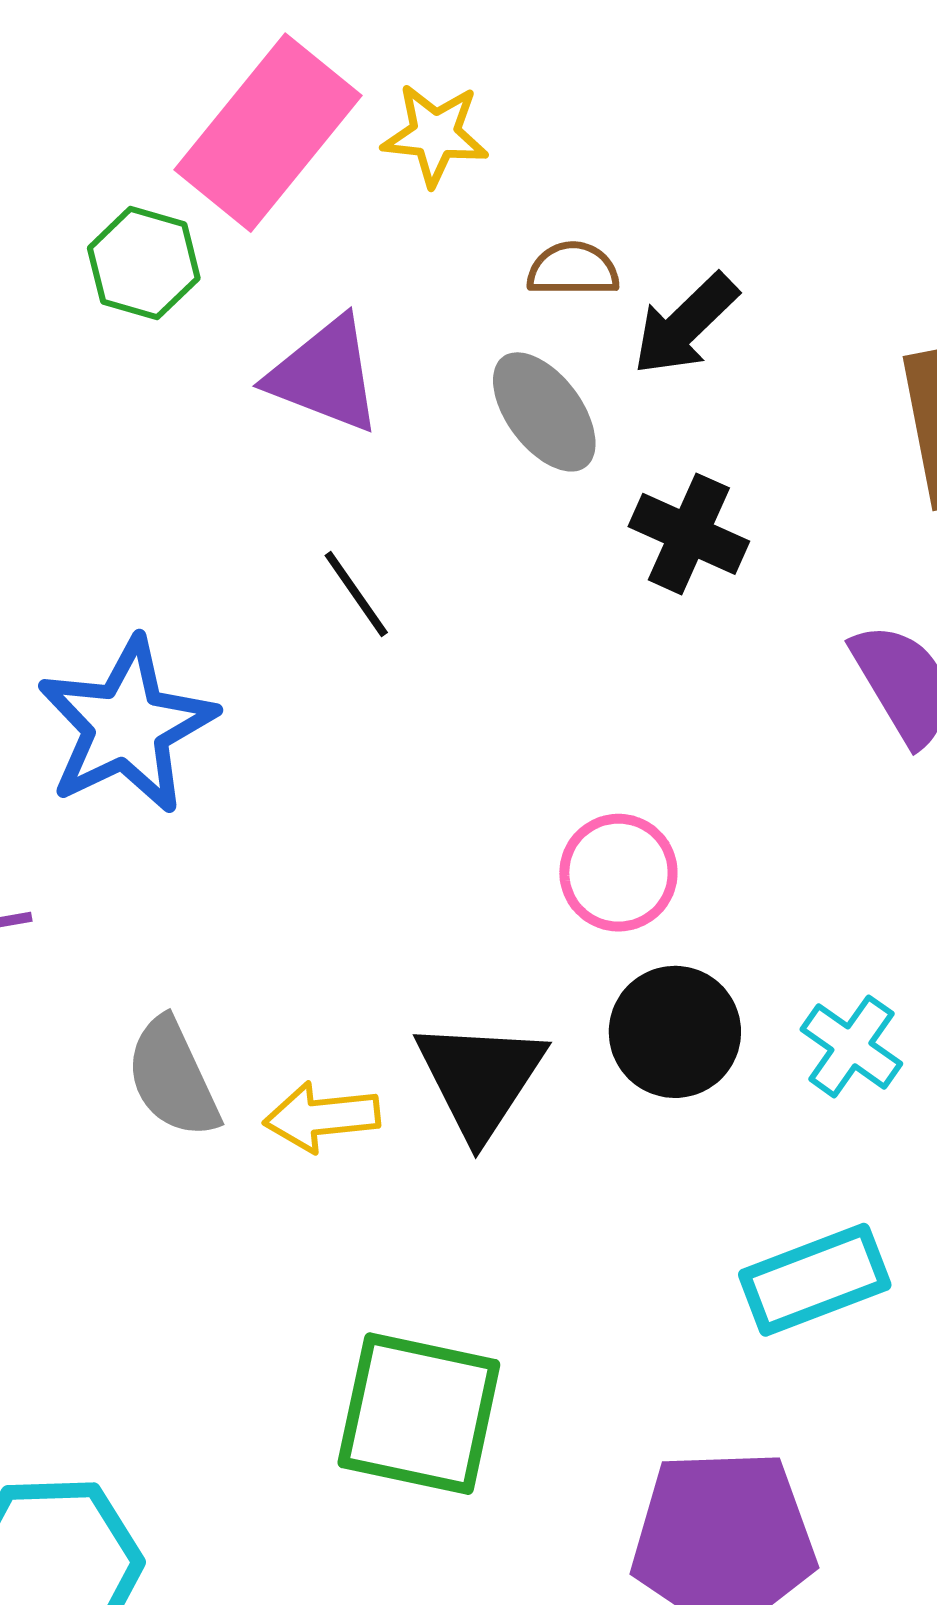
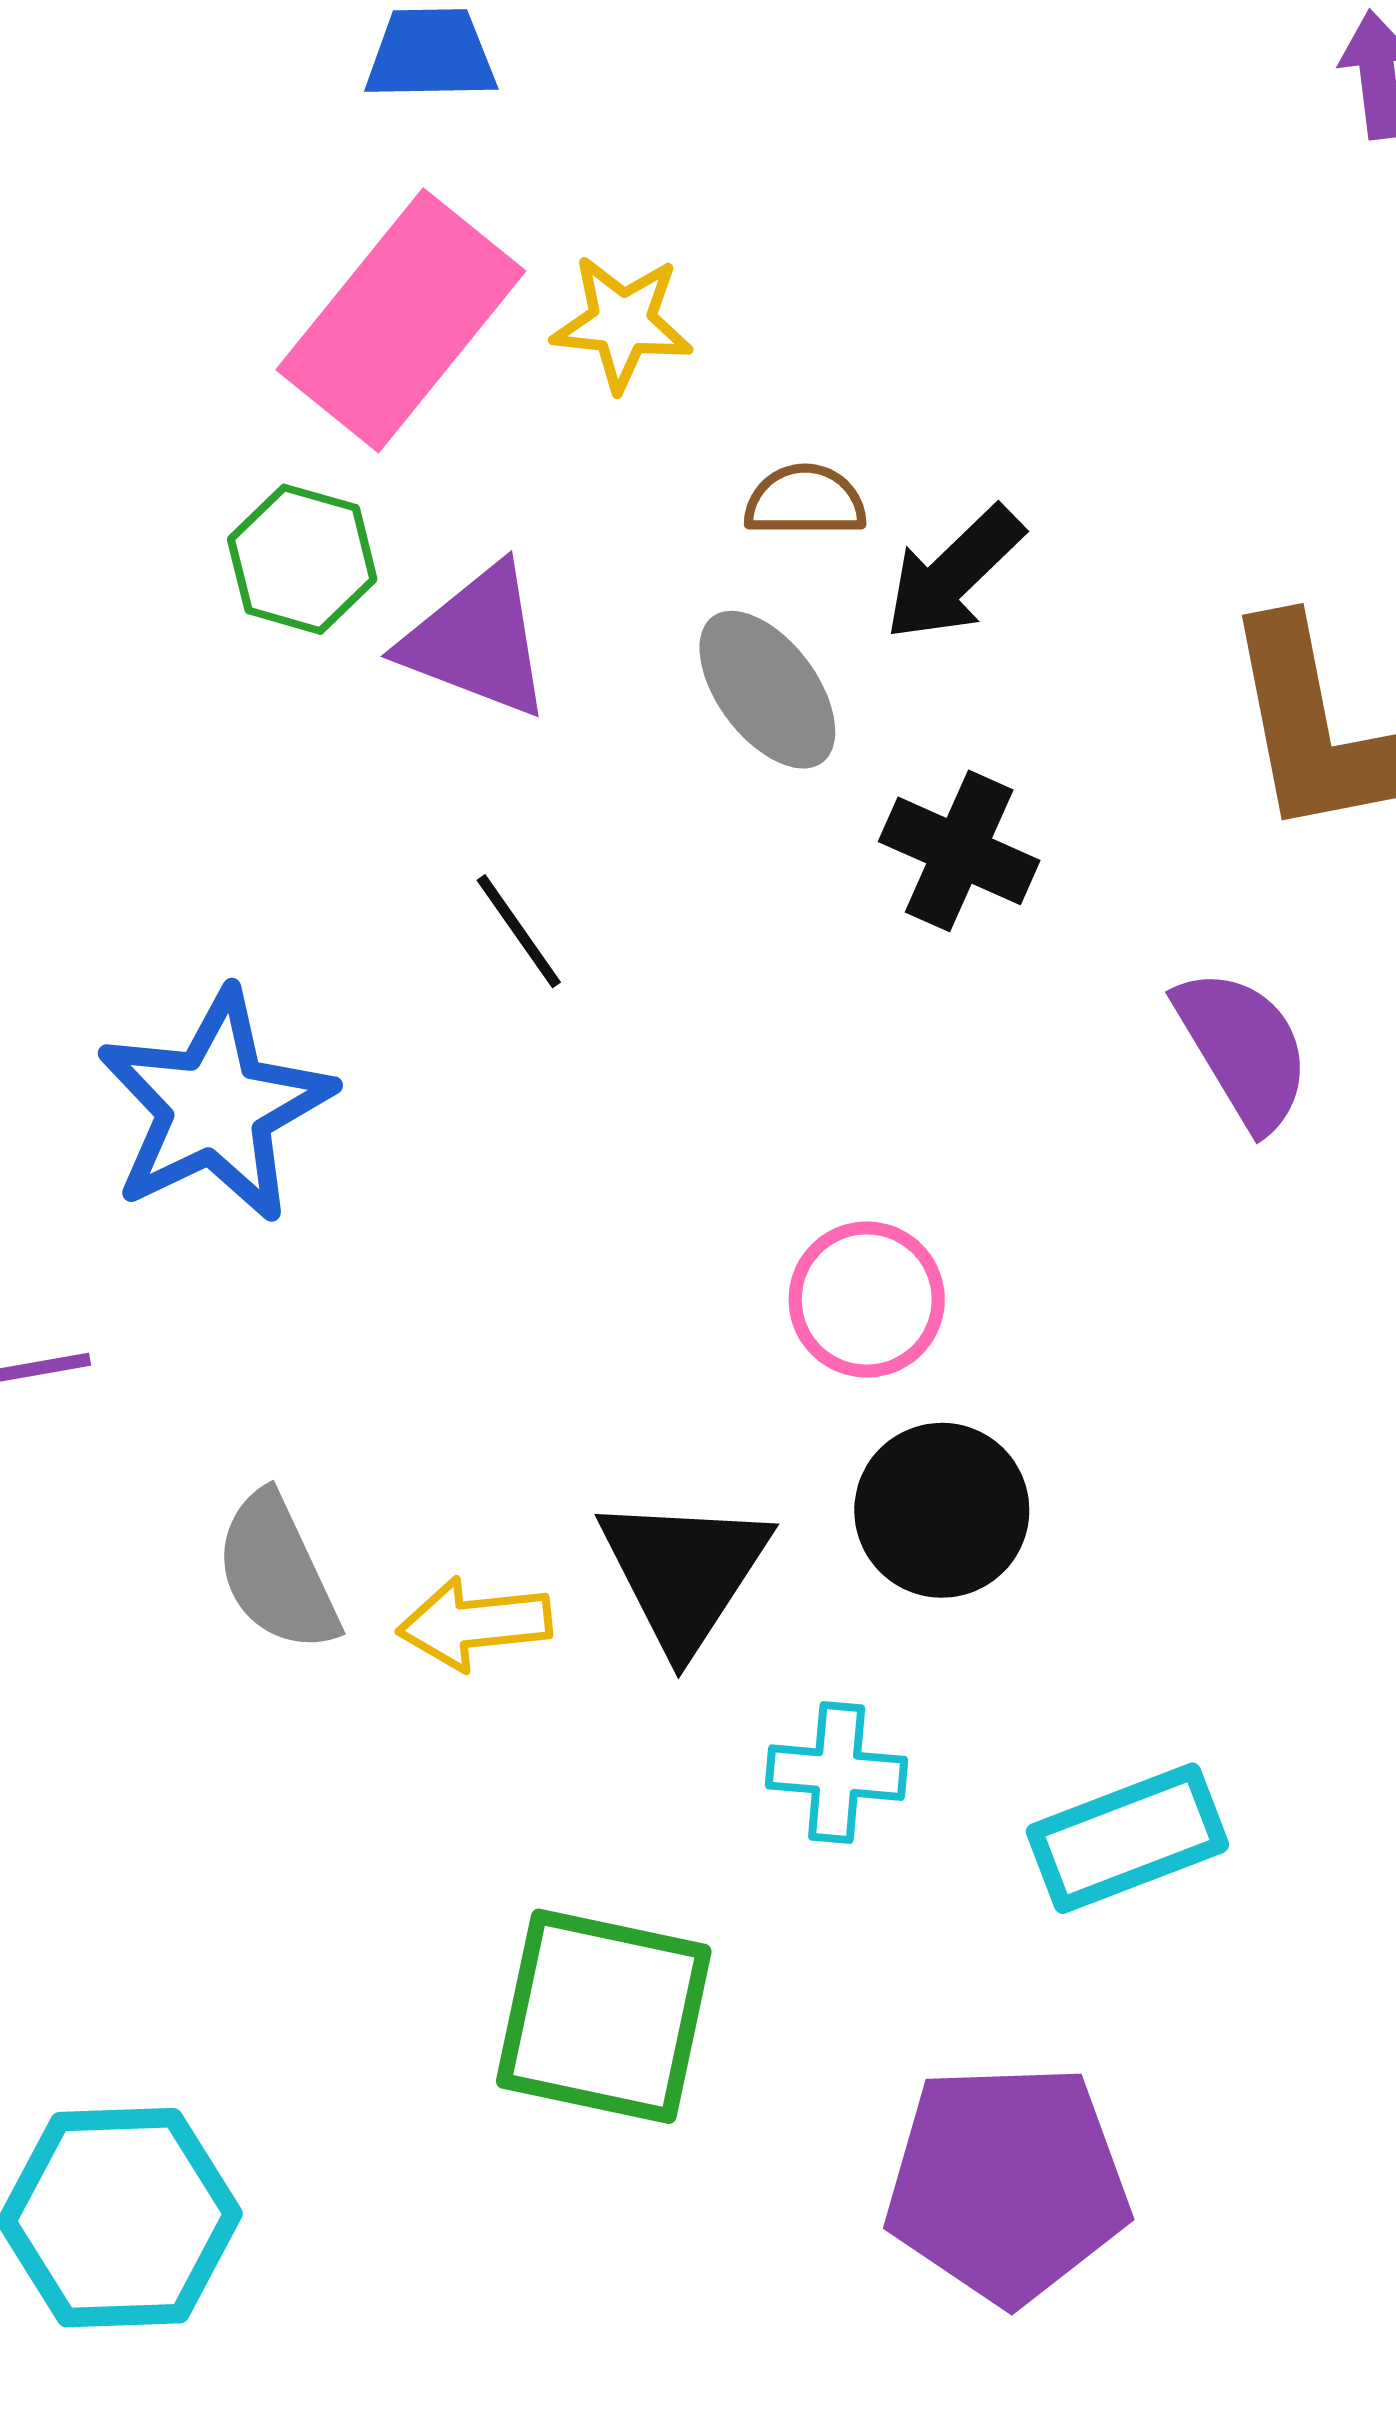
green hexagon: (144, 263) -> (302, 559), moved
cyan cross: (851, 1046) -> (837, 1773), moved, turned -30

